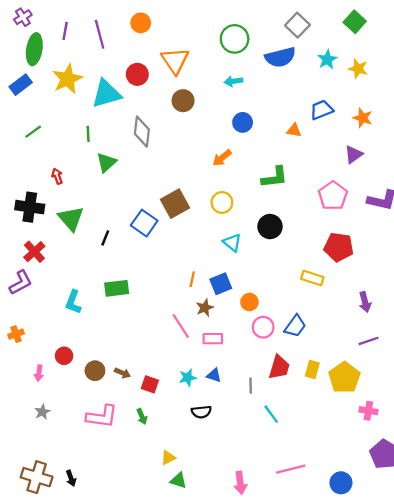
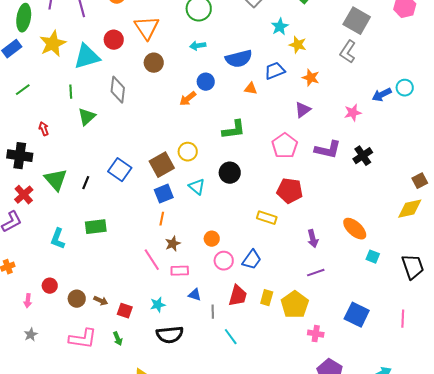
blue semicircle: (280, 57) -> (239, 59), moved
yellow star: (358, 69) -> (298, 45), moved
orange arrow: (222, 158) -> (188, 99), moved
brown square: (175, 204) -> (162, 165), moved
green triangle: (71, 219) -> (56, 180), moved
blue square: (221, 284) -> (164, 194), moved
blue triangle: (214, 375) -> (195, 295), moved
black semicircle: (201, 412) -> (170, 335), size x1.5

